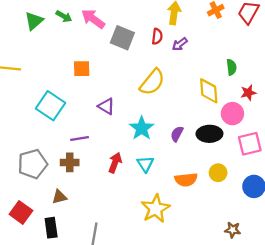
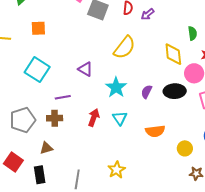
orange square: (82, 69) -> (38, 28), moved
yellow circle: (218, 173) -> (185, 148), moved
yellow star: (156, 209) -> (117, 170), moved, size x0.7

